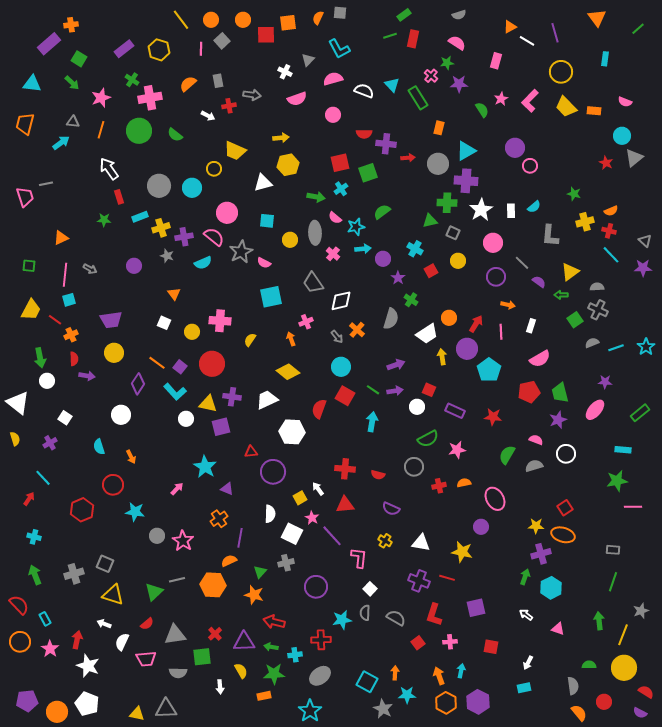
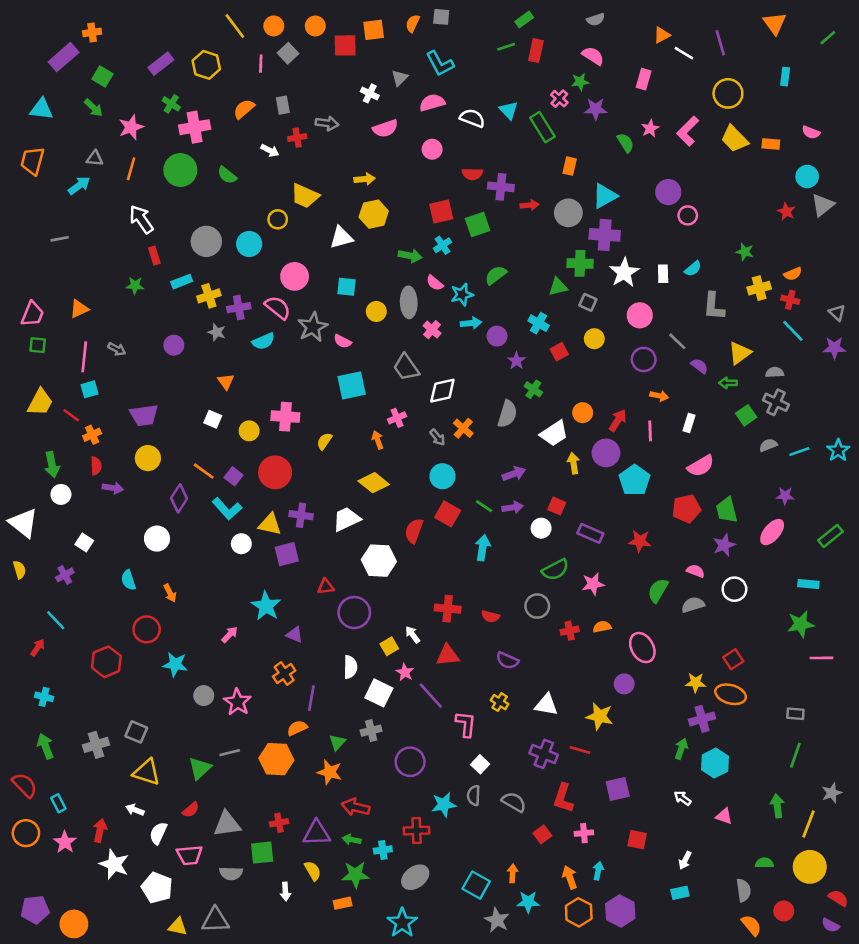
pink trapezoid: (25, 197) -> (32, 314), moved, turned 40
red cross: (215, 634) -> (279, 823), turned 32
white pentagon: (87, 704) -> (157, 888), moved

